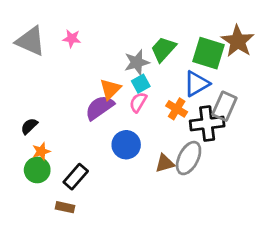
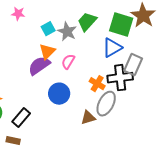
gray star: (137, 62) -> (67, 32), turned -30
cyan square: (141, 84) -> (48, 29), moved
orange cross: (177, 109) -> (97, 84), moved
brown triangle: (165, 163) -> (88, 118), moved

